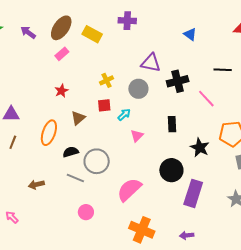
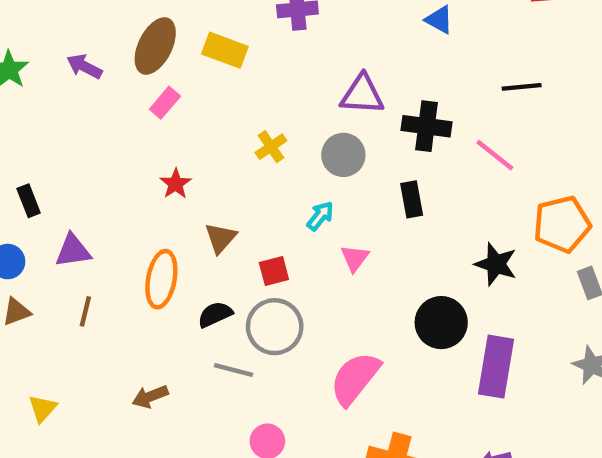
black cross: (178, 81) -> (426, 126), turned 30
red square: (104, 105) -> (274, 271), moved
black rectangle: (172, 124) -> (412, 199), moved

